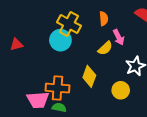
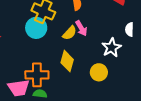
pink arrow: (119, 37) -> (81, 28), moved
yellow semicircle: (105, 48) -> (70, 33), moved

